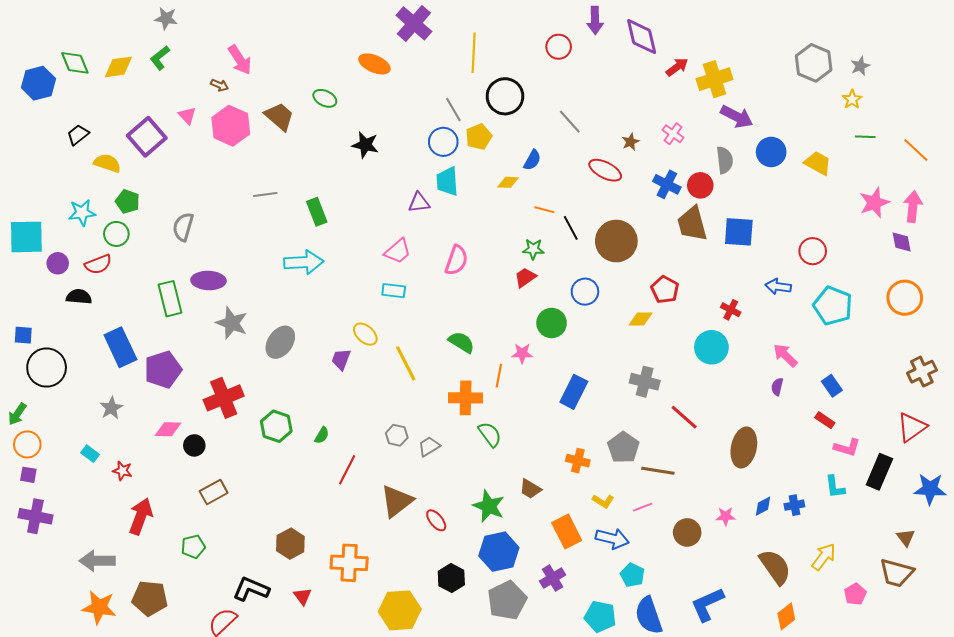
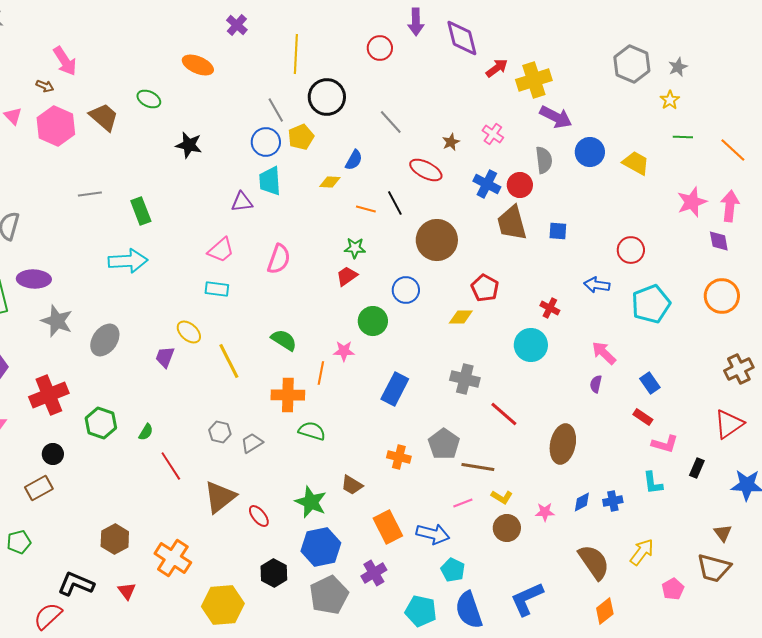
purple cross: (414, 23) -> (237, 25), size x0.6
black line: (571, 228) -> (395, 203), moved
blue square: (739, 232) -> (558, 231), size x0.6
cyan pentagon: (833, 306) -> (651, 304), turned 30
green semicircle: (490, 434) -> (312, 431), turned -36
black circle: (194, 445) -> (53, 454), moved
red line: (347, 470) -> (171, 466), turned -60
black rectangle: (879, 472) -> (697, 468), size x0.6
yellow L-shape: (603, 501) -> (502, 497), moved
orange cross: (349, 563) -> (173, 558), turned 30

